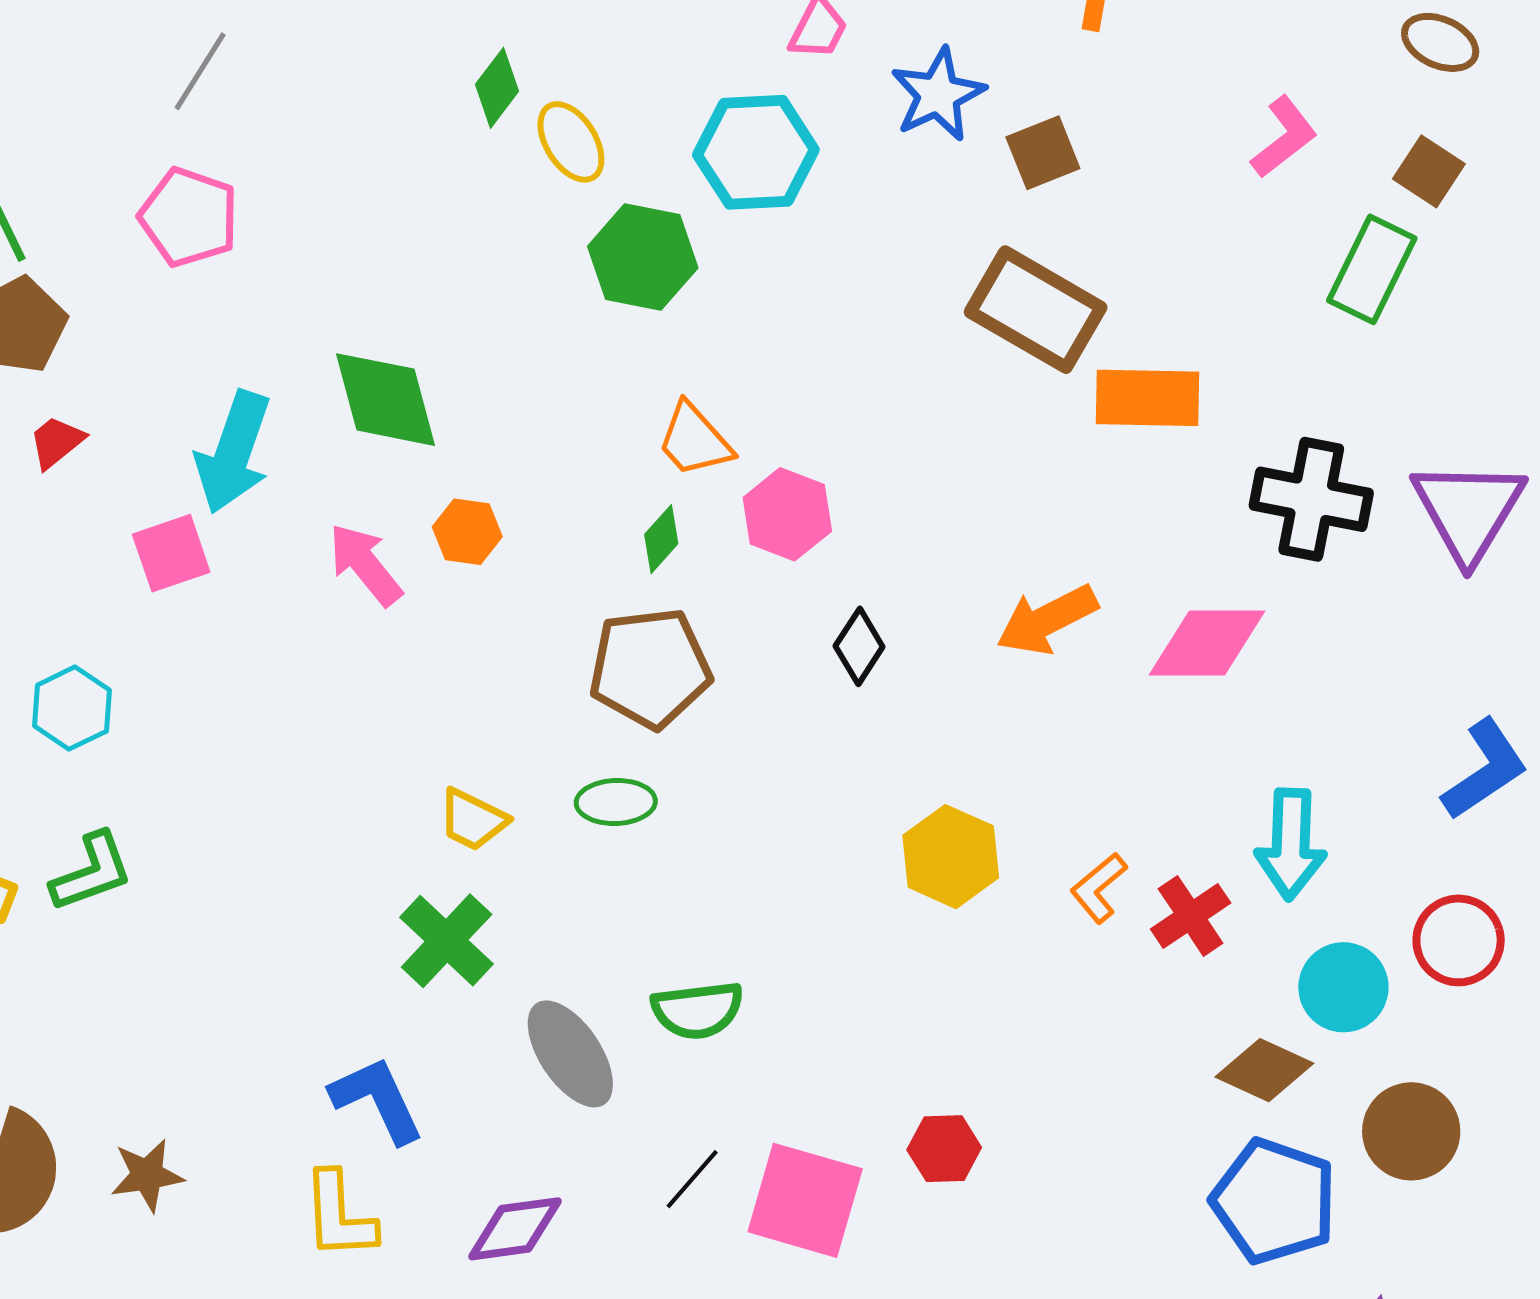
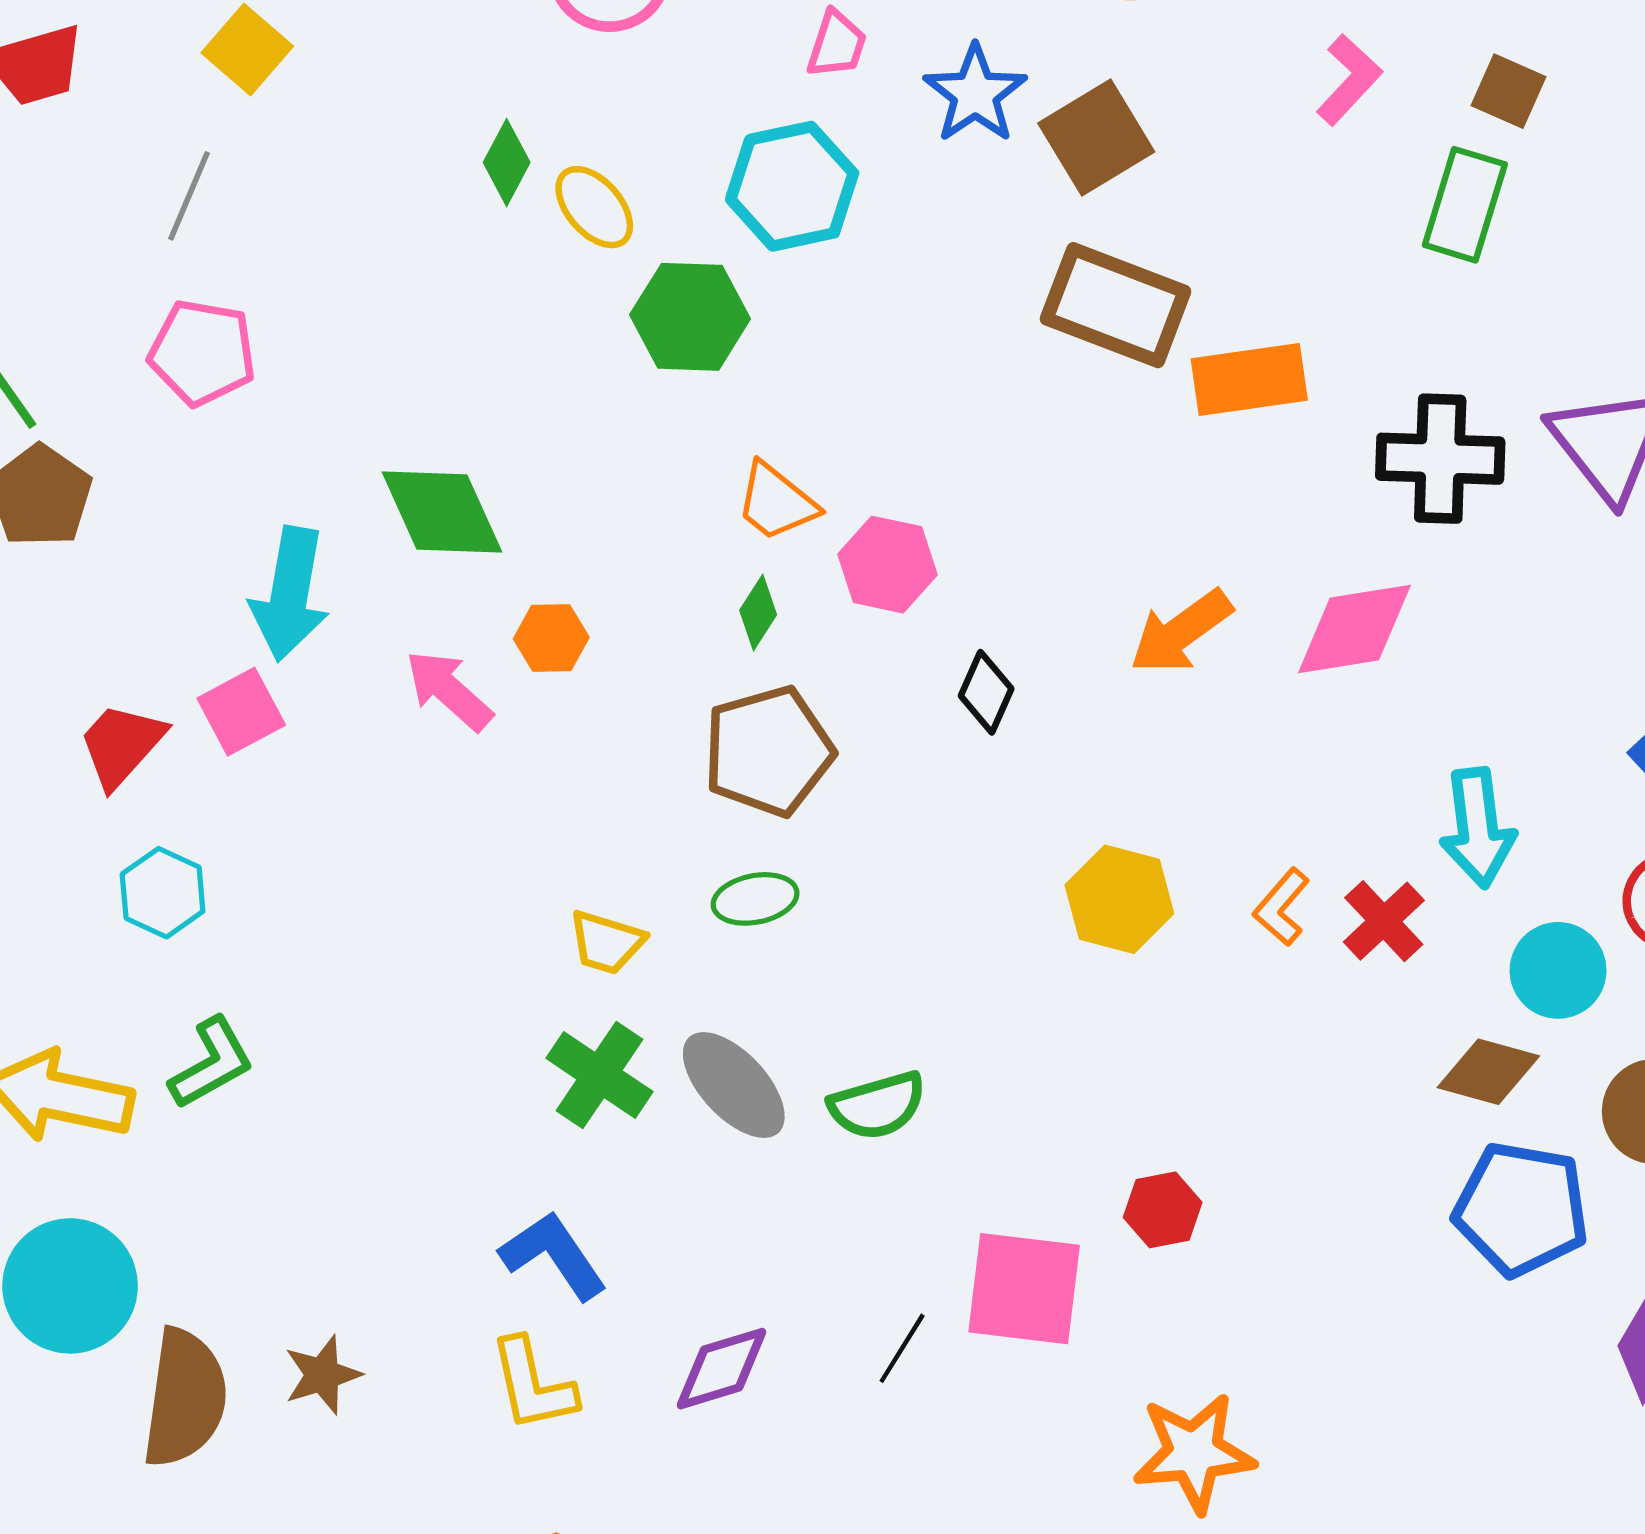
brown square: (1043, 153) -> (1096, 138), size x1.4
red trapezoid: (56, 442) -> (122, 745), moved, size x1.5
gray ellipse: (570, 1054) -> (734, 1085), moved
black line: (692, 1179) -> (902, 1348), moved

